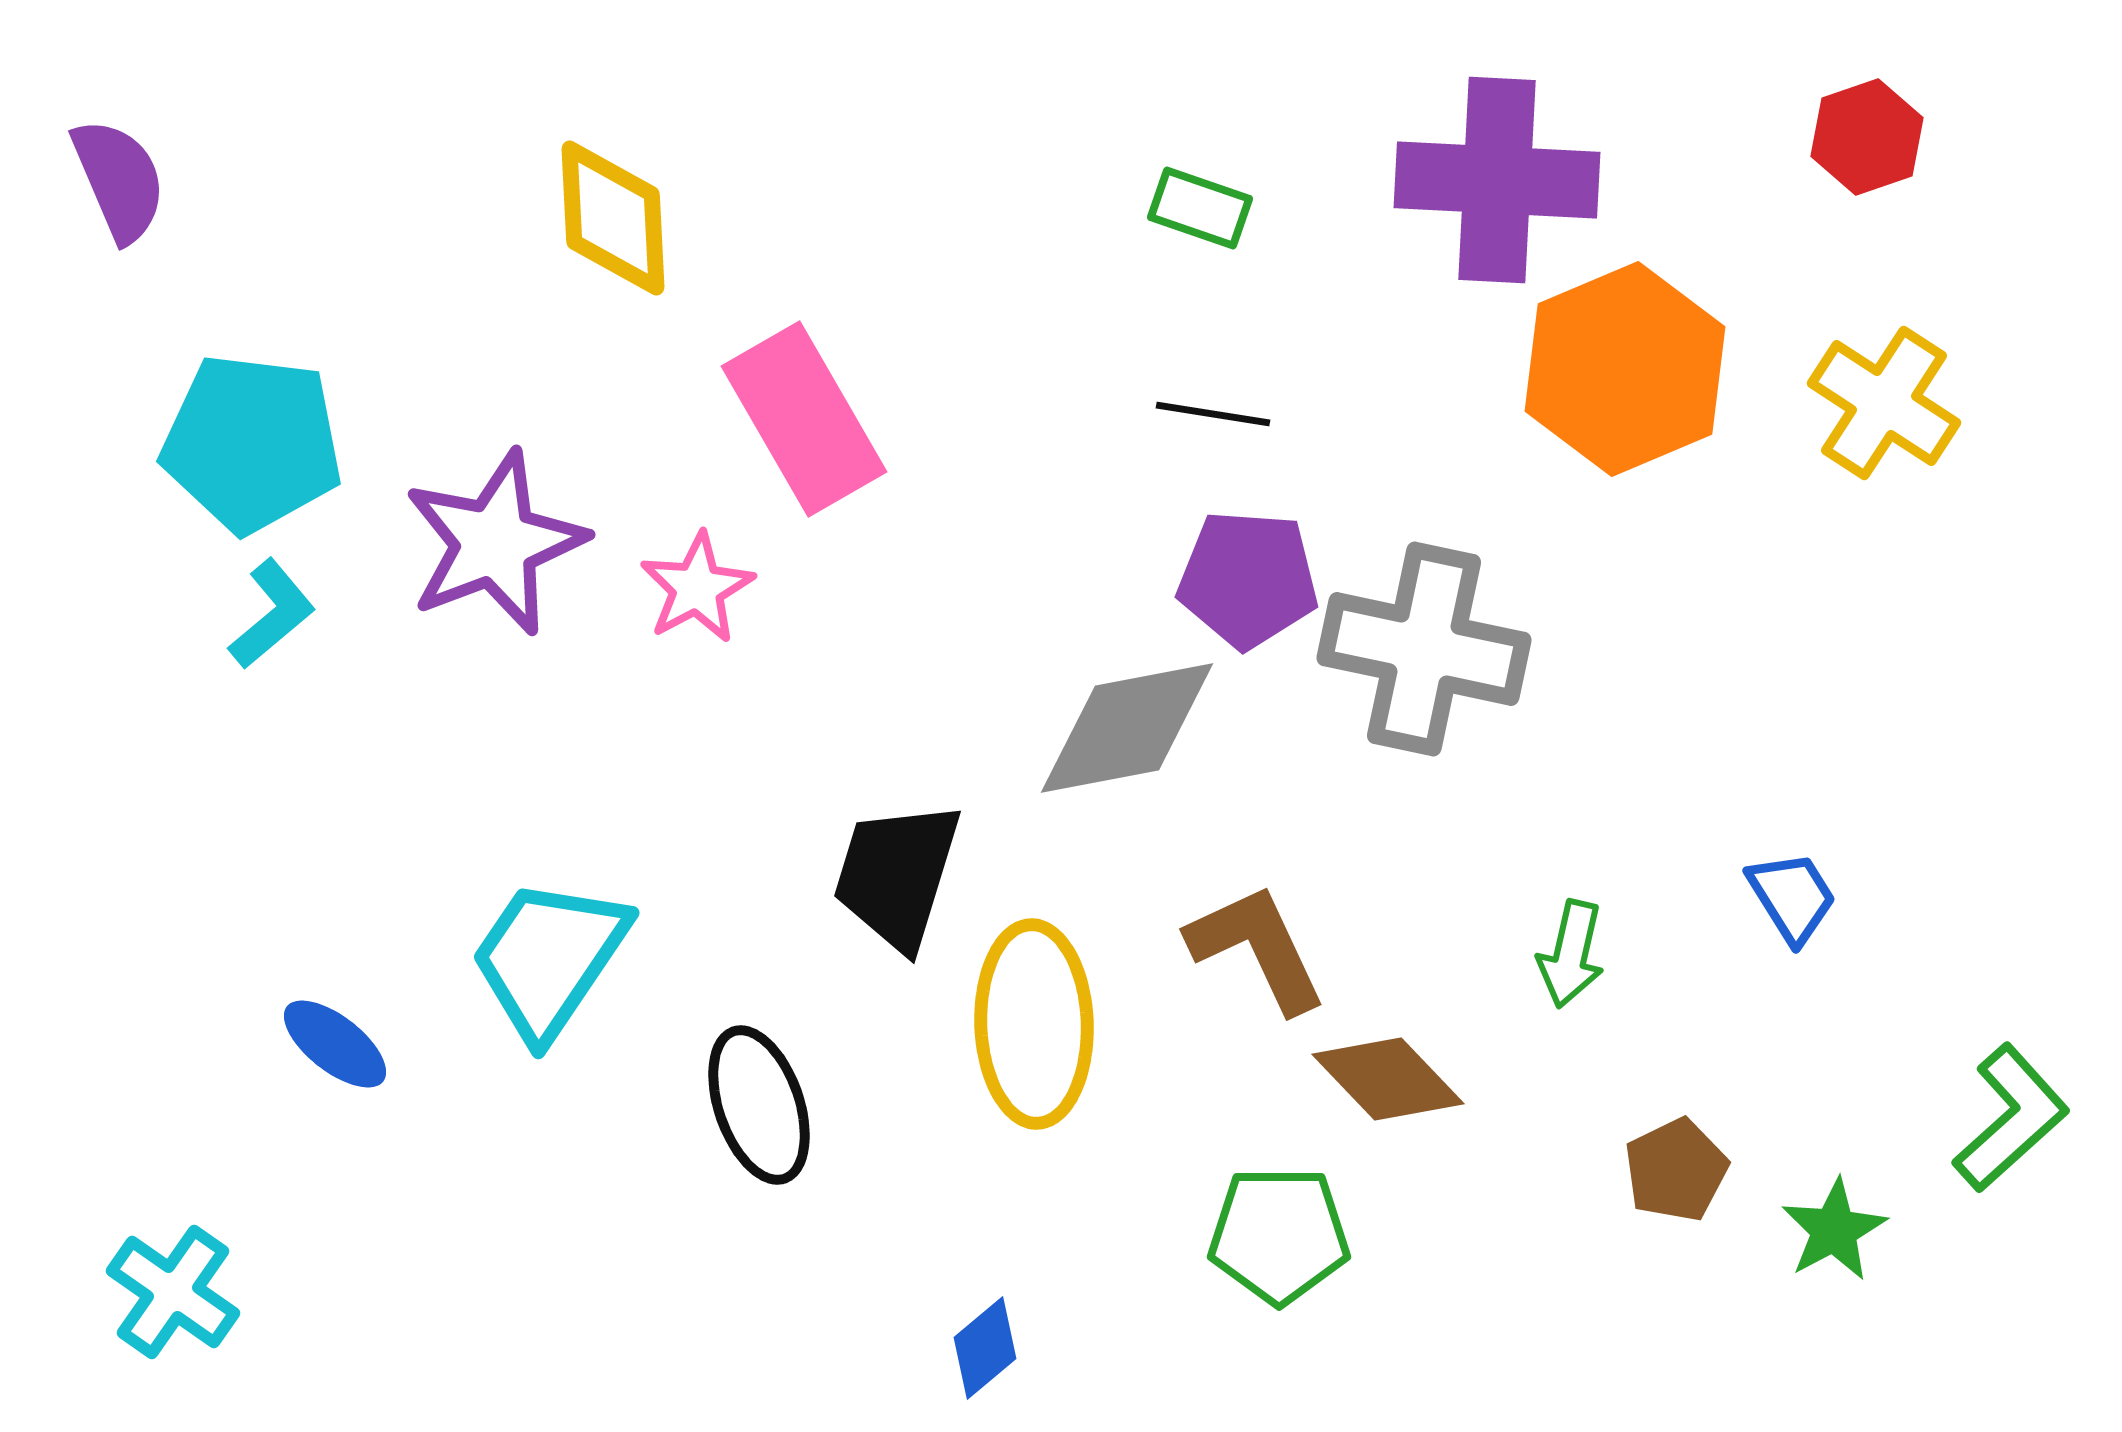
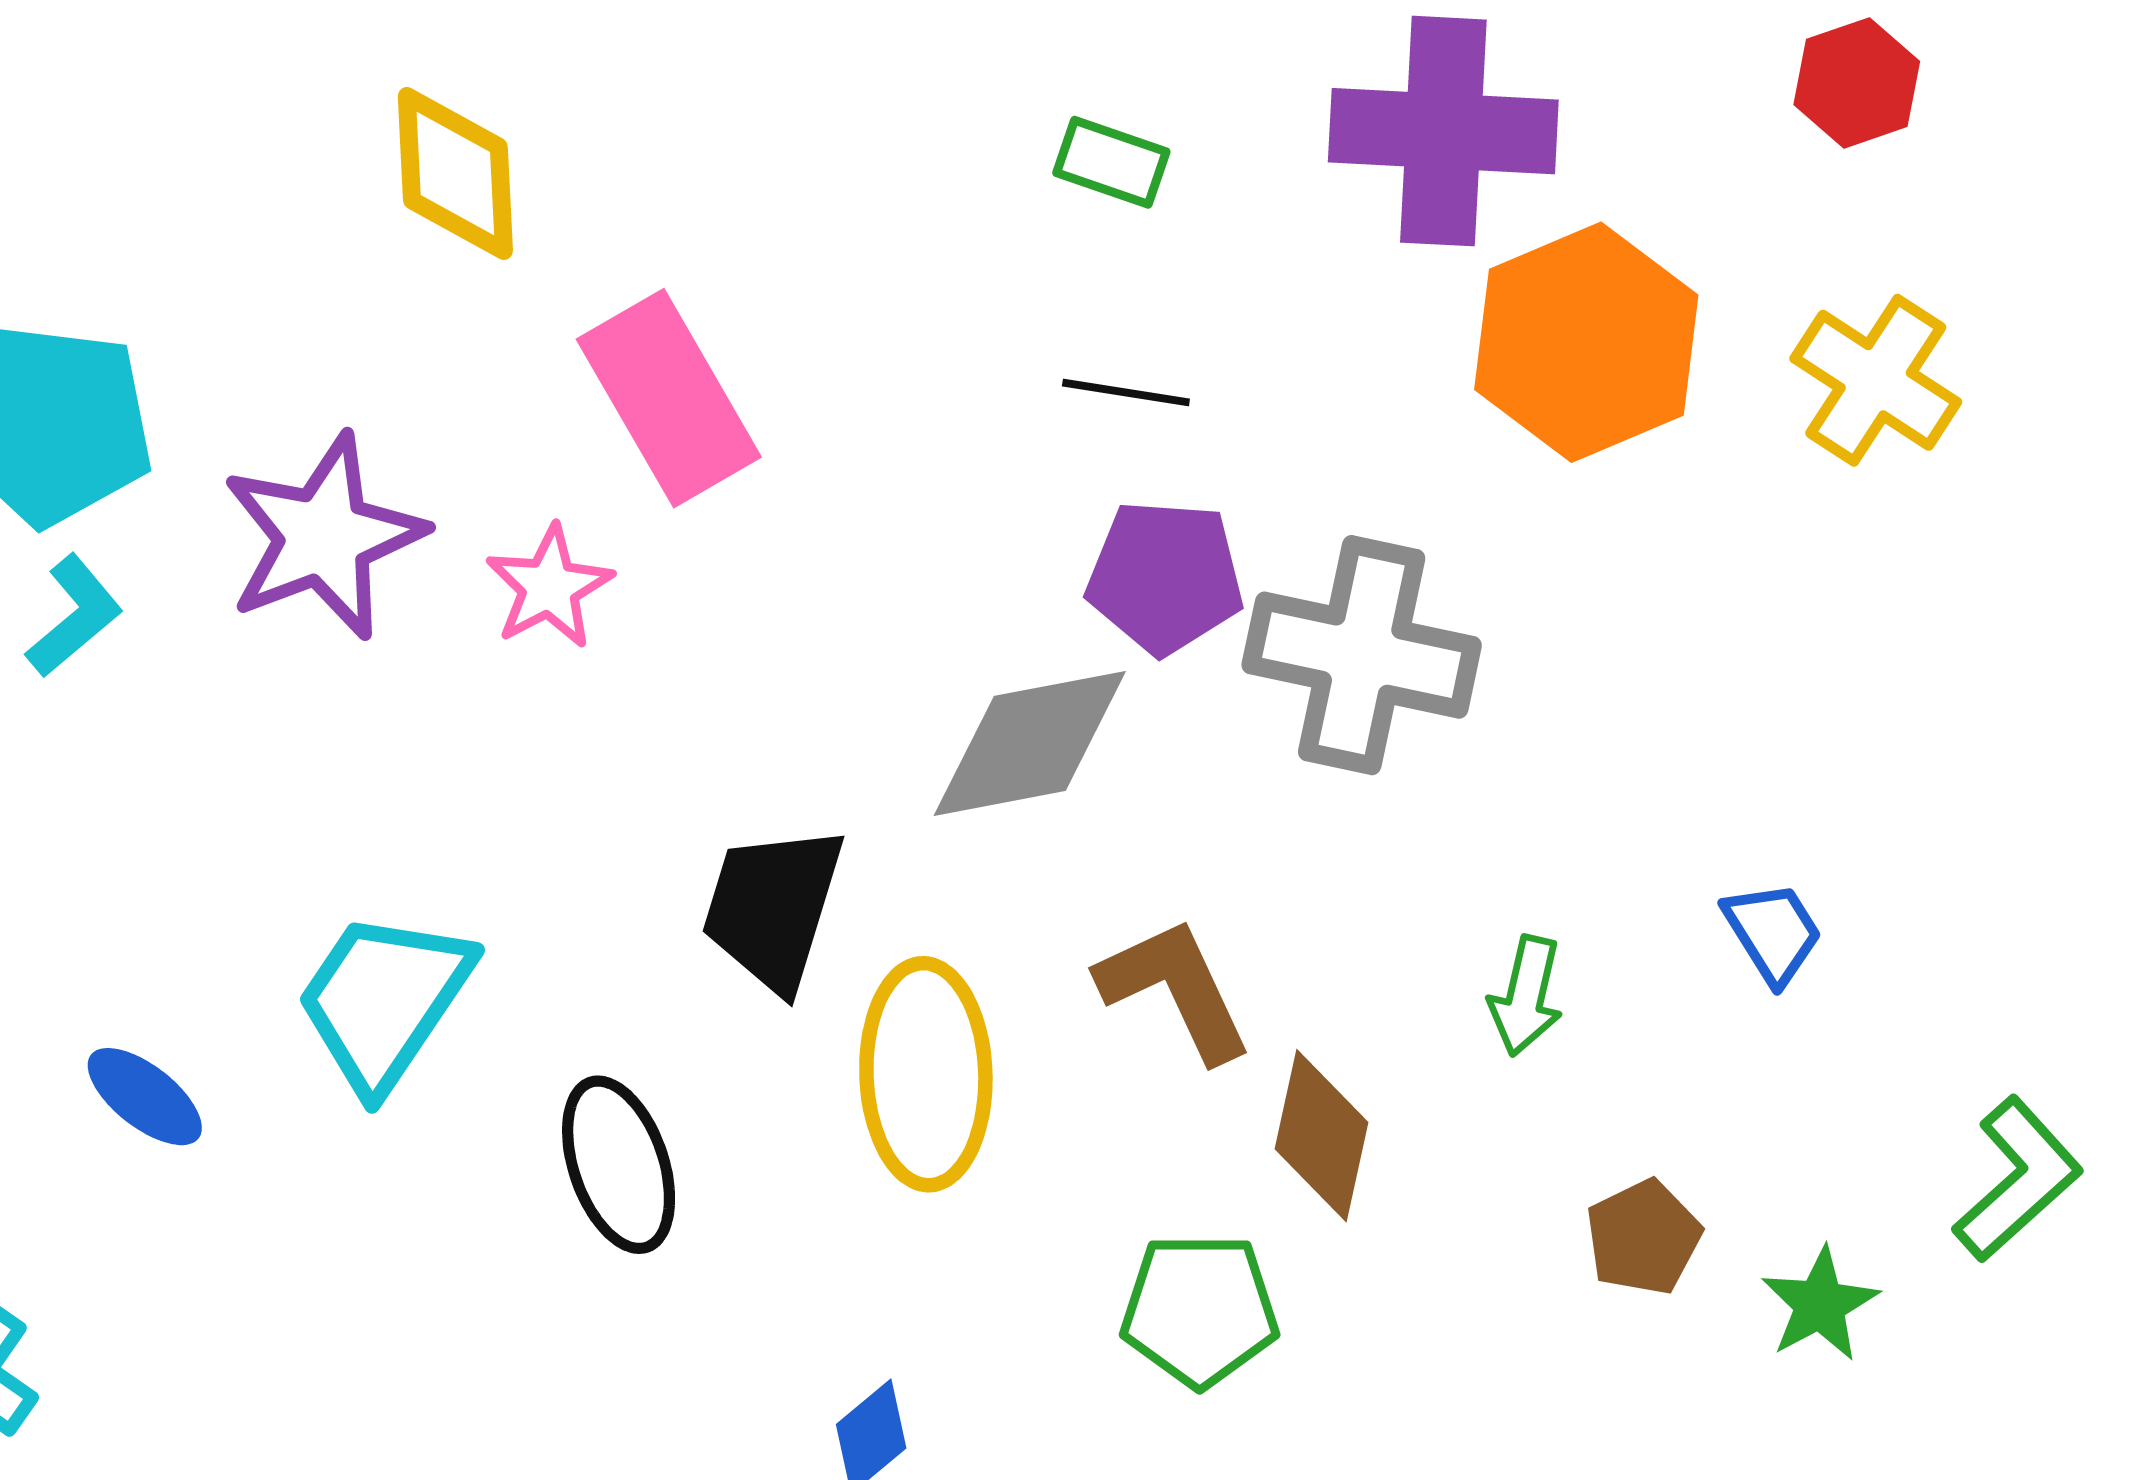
brown diamond: (1388, 1079) -> (1321, 1136), turned 56

